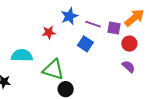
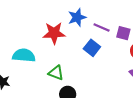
red star: (49, 32) -> (54, 33), size x1.5
green triangle: (53, 70) -> (56, 73), size x0.7

